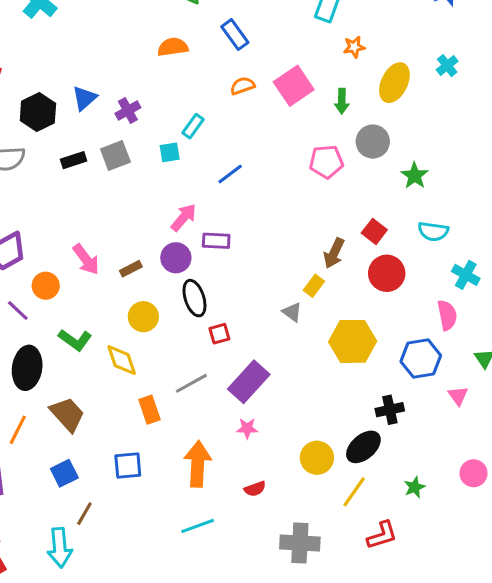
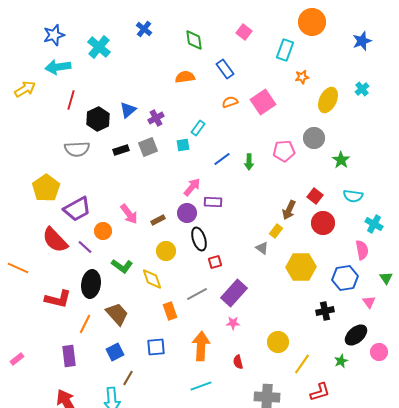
green arrow: (342, 101) -> (249, 162), moved
black ellipse: (363, 447) -> (356, 335), moved
red semicircle: (255, 489) -> (238, 362), turned 96

